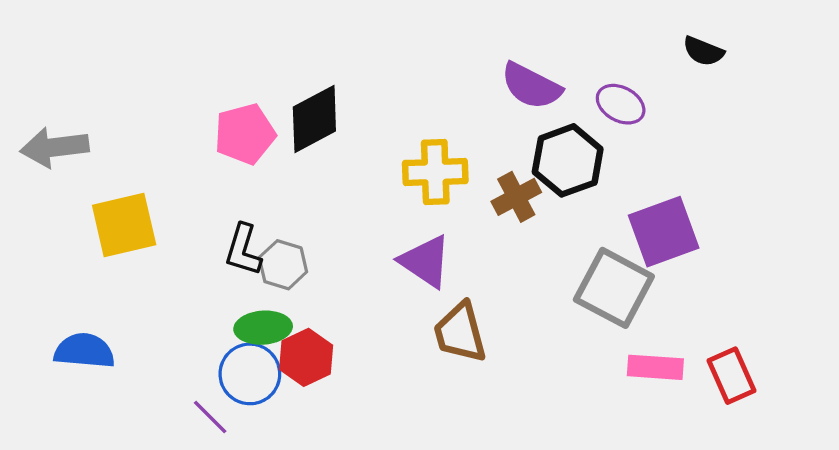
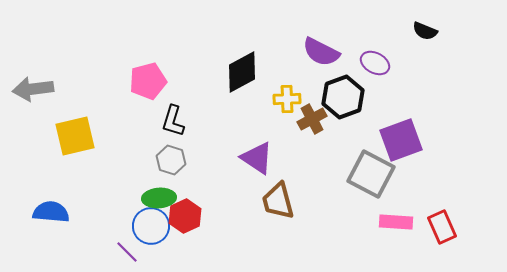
black diamond: (314, 119) -> (242, 72), moved
yellow cross: (435, 172) -> (287, 99), moved, size x0.7
black L-shape: (243, 250) -> (173, 121), moved

